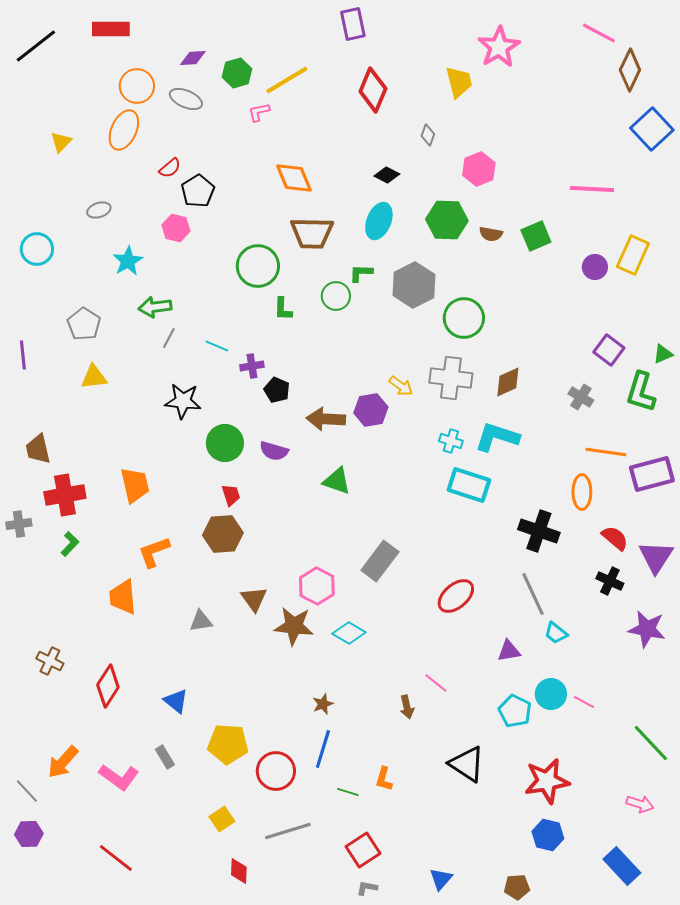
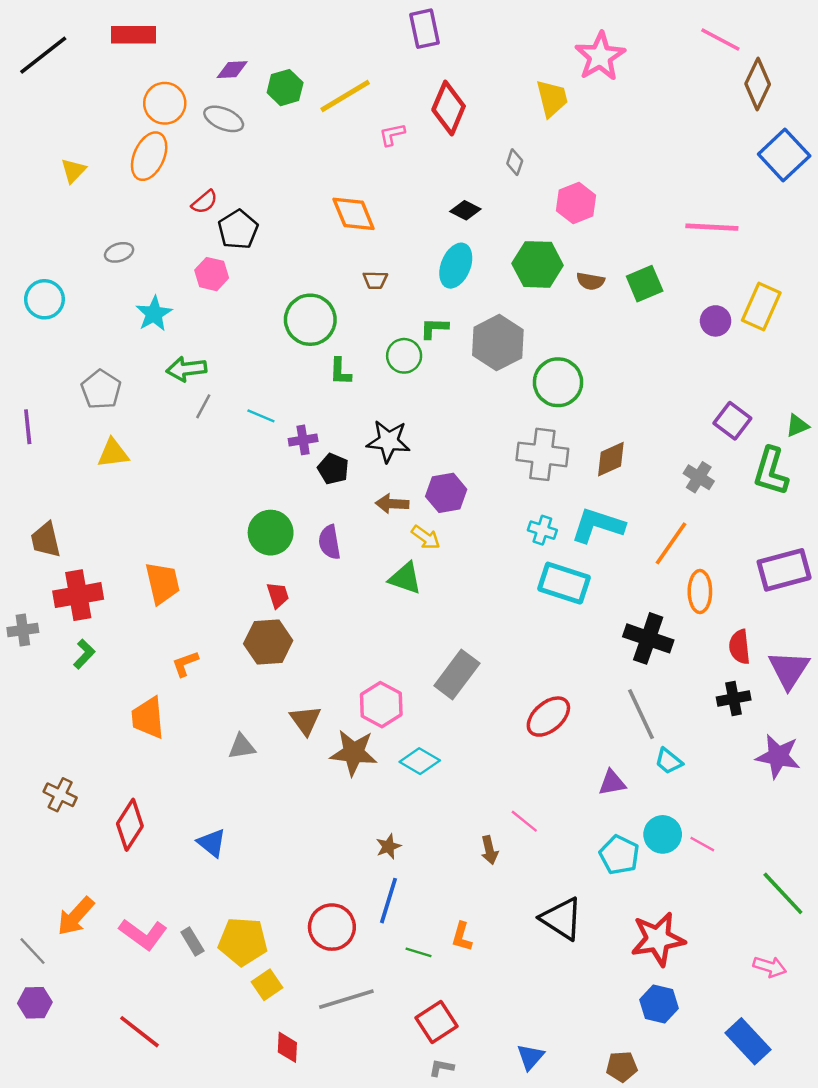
pink L-shape: (259, 112) -> (392, 135), moved
brown trapezoid: (312, 233) -> (375, 280), size x0.5
yellow arrow: (401, 386) -> (426, 537), moved
black star: (183, 401) -> (388, 441), moved
brown arrow: (326, 419) -> (392, 504), size x0.7
purple semicircle: (274, 451) -> (330, 542), turned 64
orange line: (606, 452) -> (671, 543), moved, turned -63
red semicircle: (615, 538) -> (740, 647), turned -136
orange L-shape: (154, 552) -> (185, 664), size x0.7
black cross: (610, 581) -> (734, 699), turned -36
yellow pentagon: (228, 744) -> (243, 941), moved
gray rectangle: (165, 757) -> (192, 941), moved

